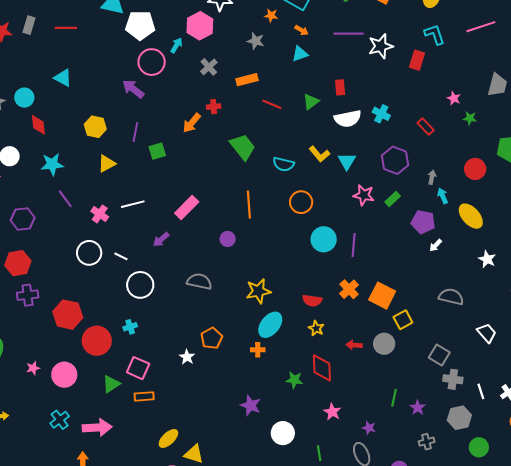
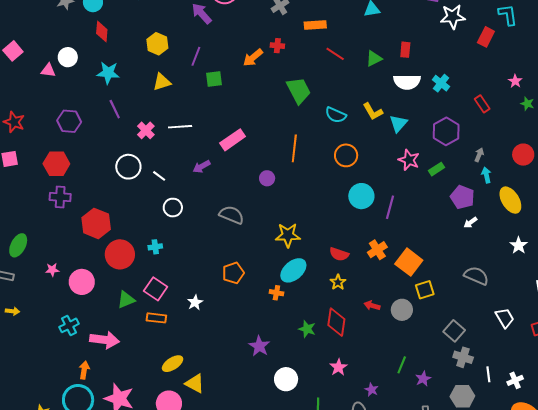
white circle: (140, 285) -> (173, 208), size x0.7
white star: (187, 357) -> (195, 302), moved

